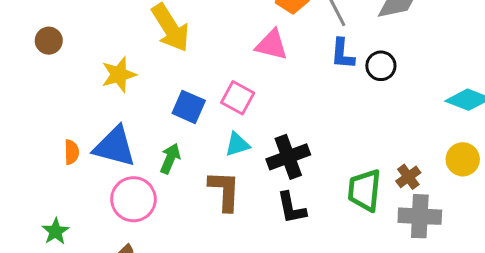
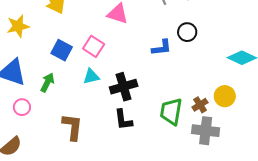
blue L-shape: (342, 54) -> (162, 48), moved, turned -105
yellow circle: (463, 159) -> (225, 96), moved
brown L-shape: (224, 191) -> (72, 127), moved
pink circle: (133, 199) -> (22, 107), size x0.6

